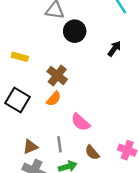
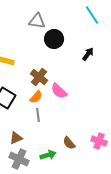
pink semicircle: (81, 122) -> (59, 91), moved
gray line: (60, 144) -> (38, 115), moved

